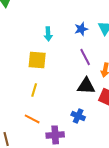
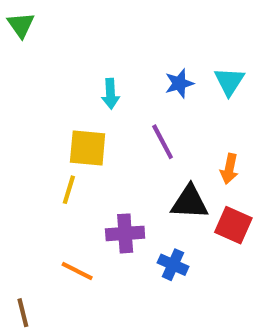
purple line: (85, 57) -> (163, 142), moved
yellow line: (34, 90) -> (69, 190), moved
purple cross: (55, 135) -> (125, 233), moved

